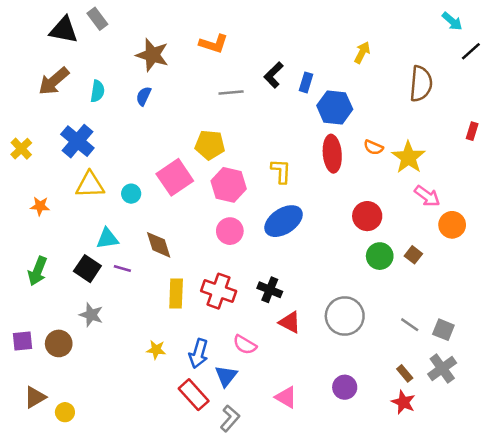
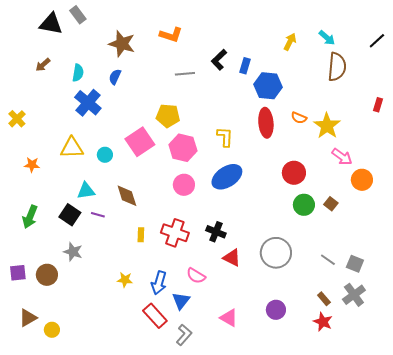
cyan arrow: (452, 21) -> (327, 38), moved
brown arrow: (54, 81) -> (43, 65), size x0.6
blue cross: (77, 141) -> (88, 103), moved
yellow rectangle: (176, 294) -> (141, 235), size x0.6

